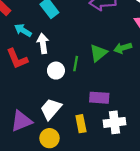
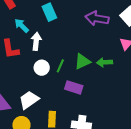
purple rectangle: (99, 98) -> (74, 87), moved

